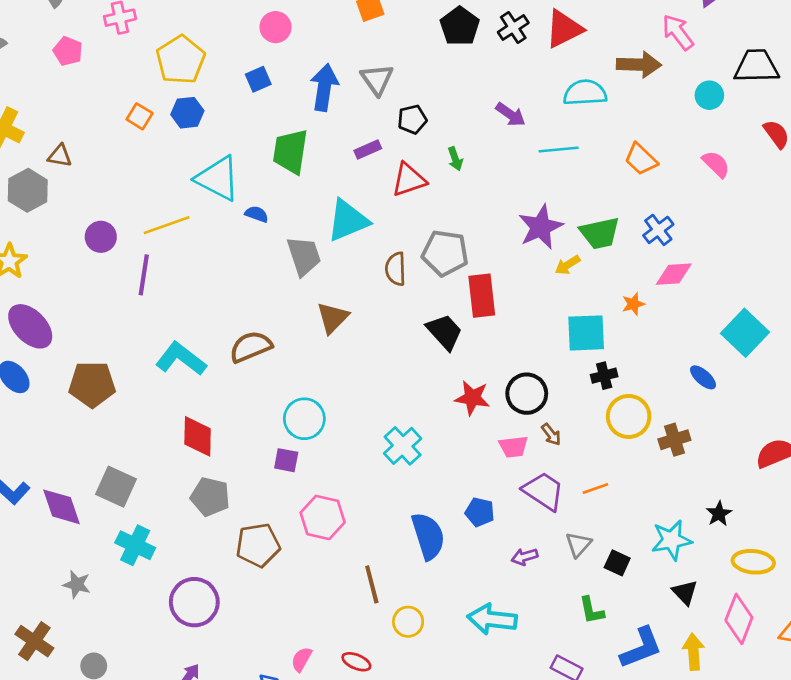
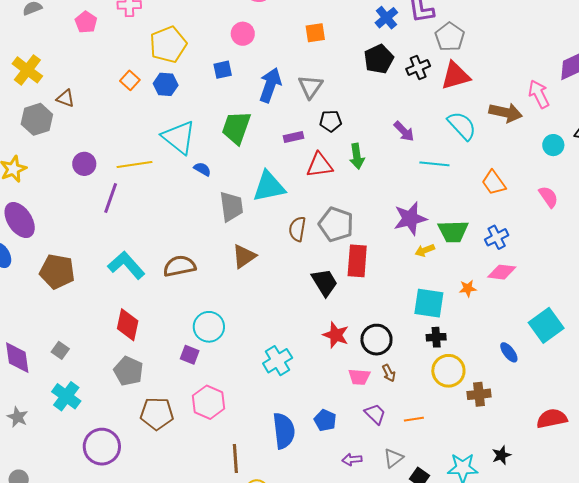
cyan semicircle: (585, 93) -> (462, 126), turned 40
green arrow: (455, 159) -> (357, 156), size x1.4
gray square: (116, 487) -> (60, 350), size x0.6
purple trapezoid: (544, 491) -> (375, 414), size x0.7

